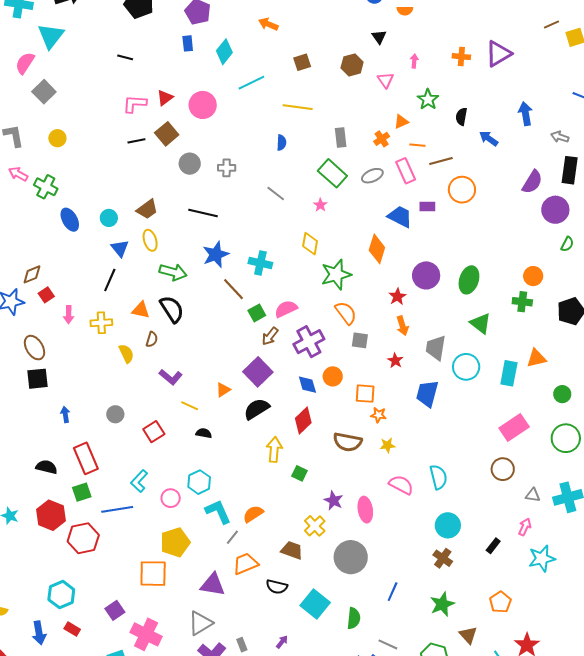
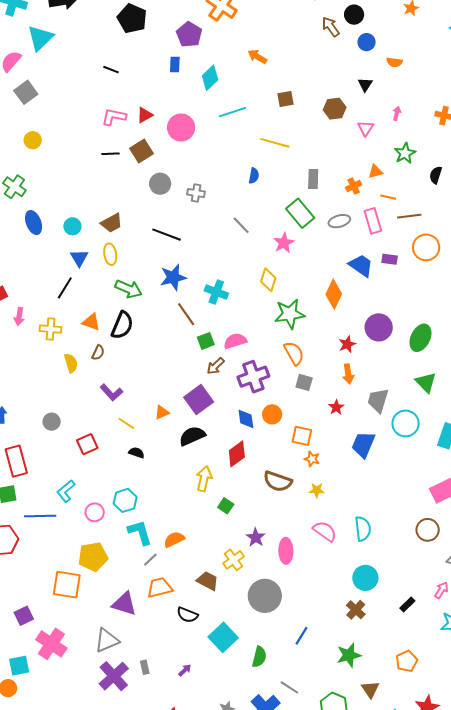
pink star: (320, 205) -> (284, 243), size x1.5
black semicircle: (172, 309) -> (122, 325), turned 48

